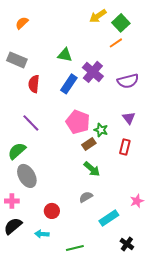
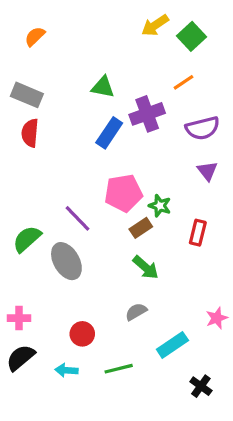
orange line: (116, 43) -> (184, 82), moved
purple cross: (93, 72) -> (147, 114), turned 30
red semicircle: (34, 84) -> (30, 133), moved
purple triangle: (129, 118) -> (207, 171), moved
pink pentagon: (78, 122) -> (123, 193), turned -30
purple line: (31, 123) -> (78, 218), moved
gray ellipse: (27, 176) -> (66, 261), moved
green line: (75, 248) -> (119, 369), moved

